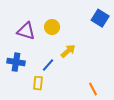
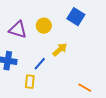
blue square: (100, 18) -> (76, 17), moved
orange line: (93, 89) -> (85, 88), turned -32

